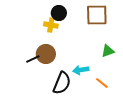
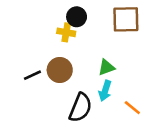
green triangle: (108, 51) -> (106, 67), moved
black line: (33, 59) -> (32, 75), moved
cyan arrow: (81, 70) -> (105, 91), turned -63

